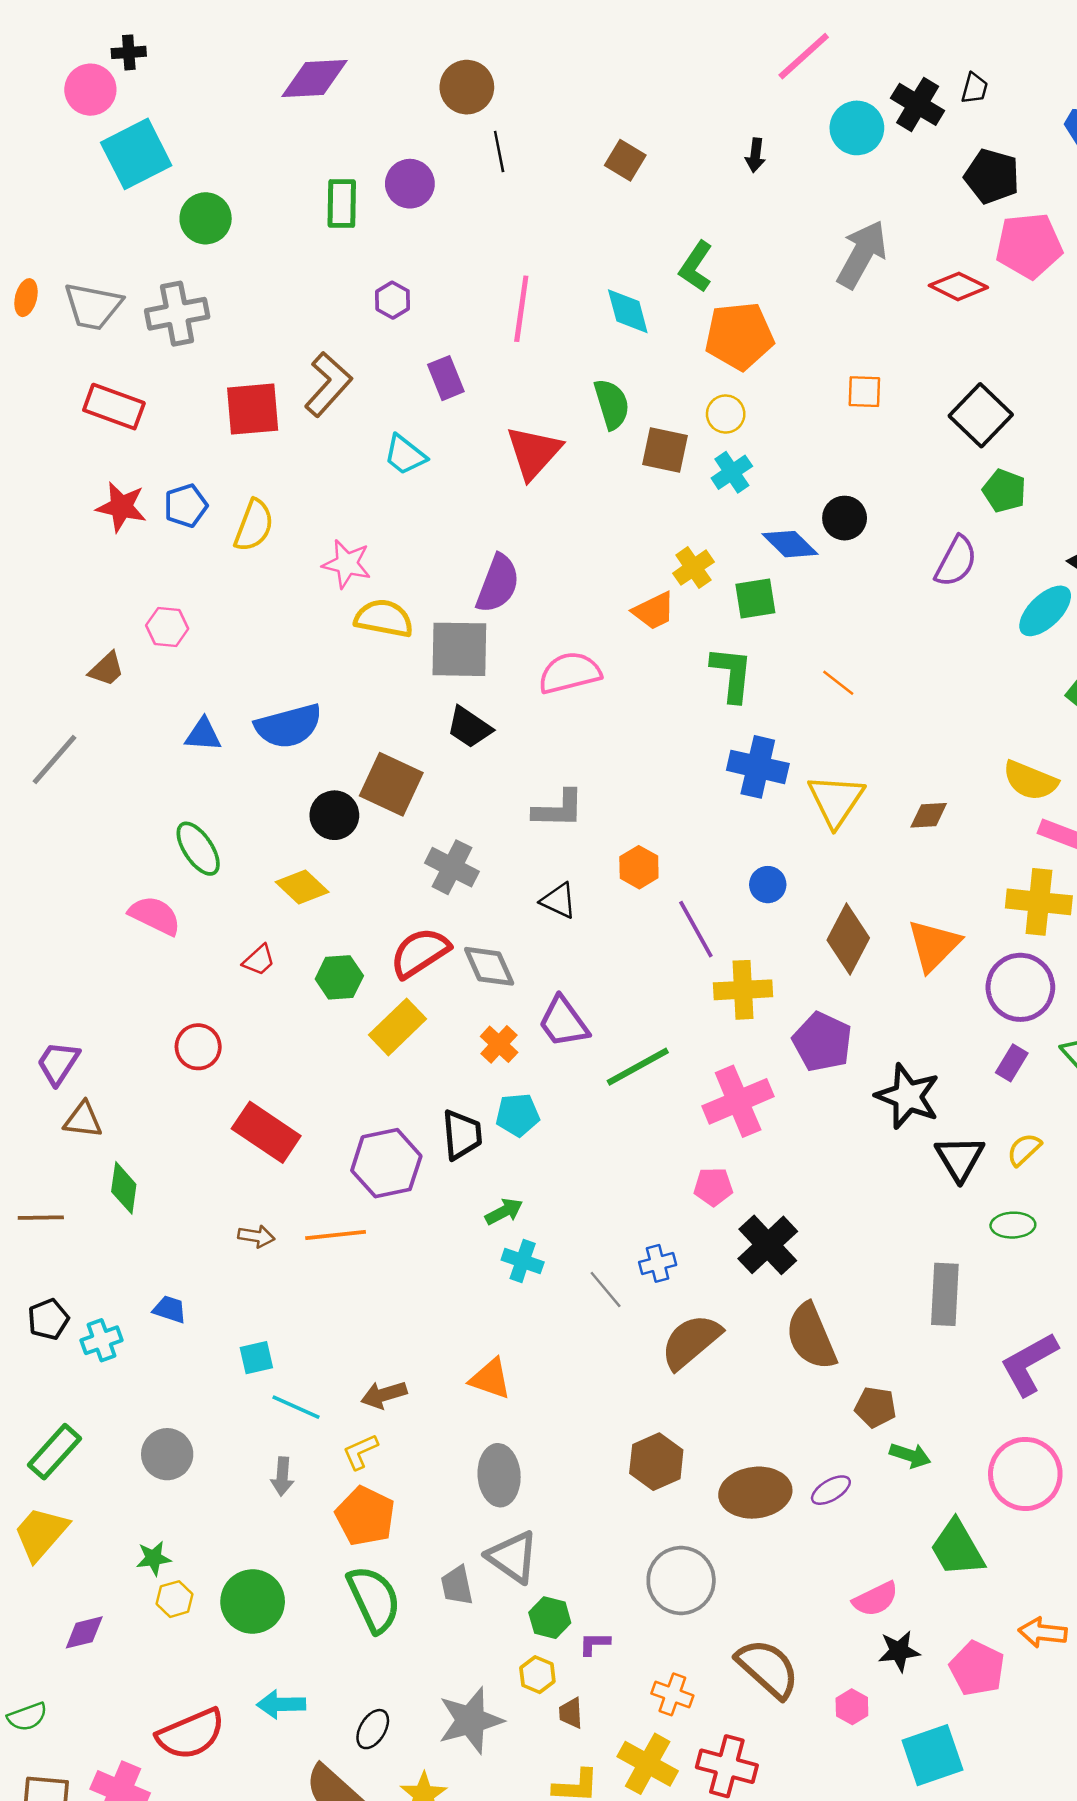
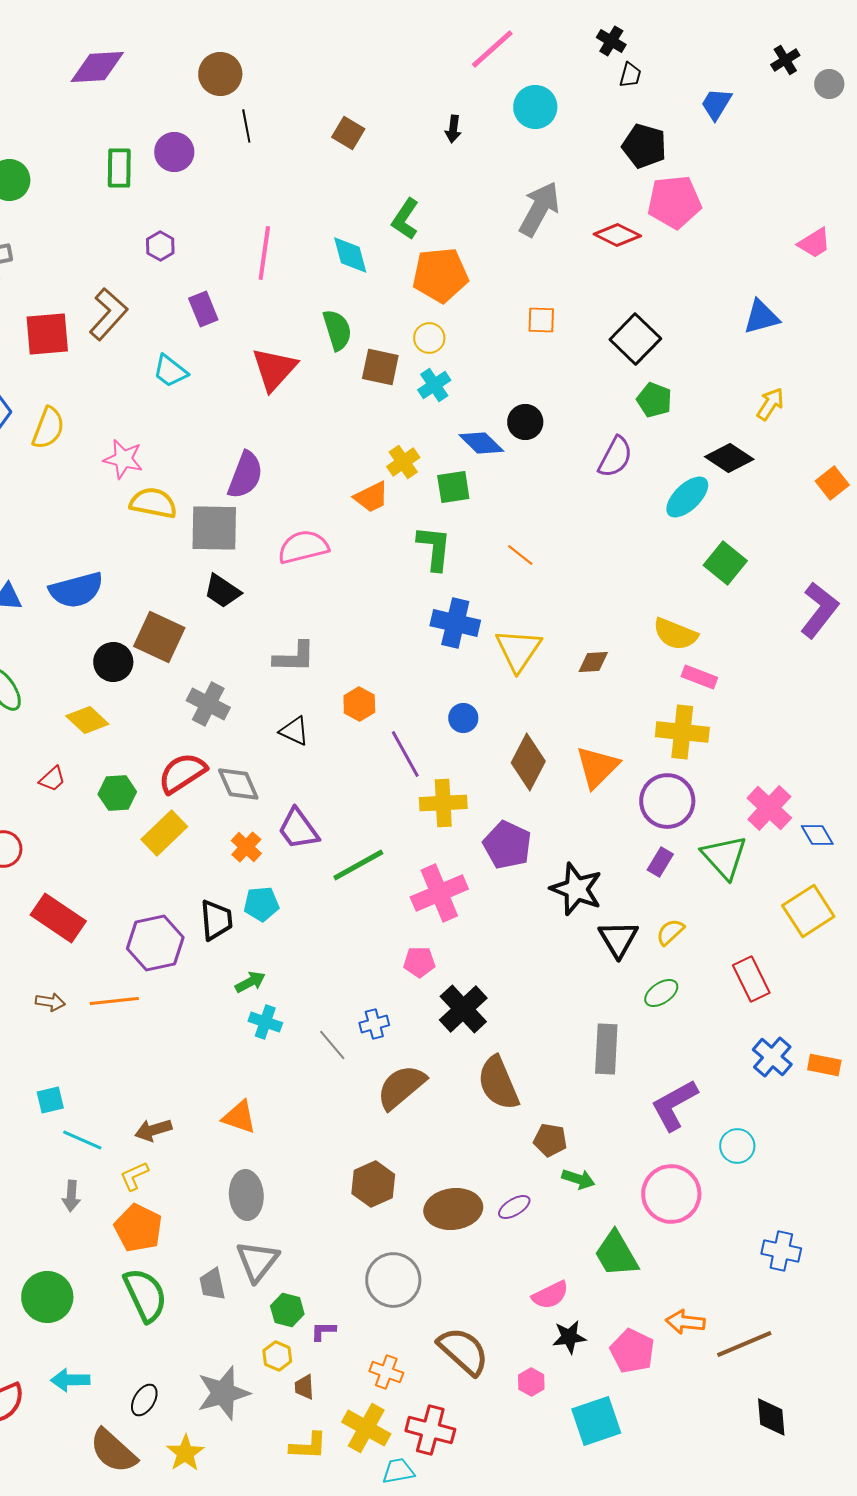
black cross: (918, 104) -> (611, 41), moved, size x0.7
green ellipse: (1013, 1225) -> (661, 993), turned -32
gray triangle: (513, 1557) -> (257, 1261), turned 33

